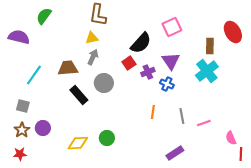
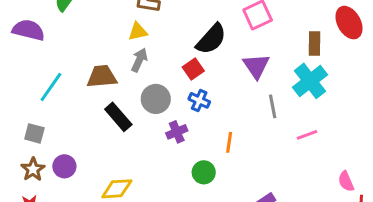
purple cross: (148, 72) -> (177, 132), moved
blue cross: (167, 84) -> (199, 100), moved
gray line: (182, 116) -> (273, 106), moved
pink line: (204, 123) -> (307, 135), moved
green circle: (107, 138) -> (204, 172), moved

